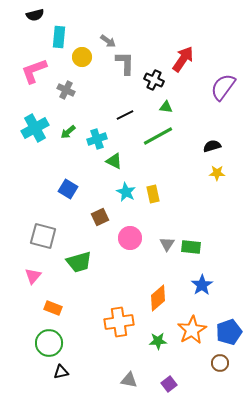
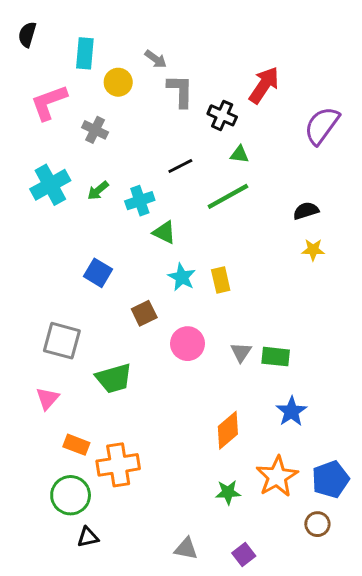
black semicircle: (35, 15) -> (27, 35), moved, turned 120
orange cross: (119, 322) -> (118, 465), moved

